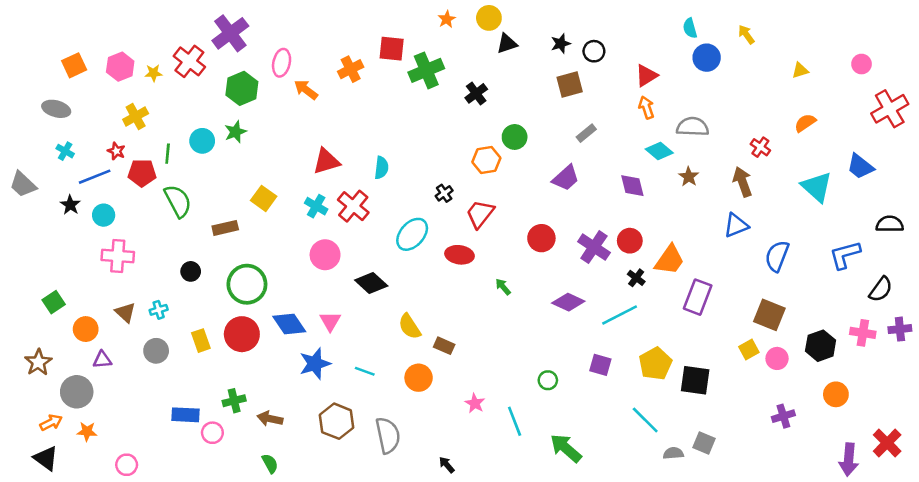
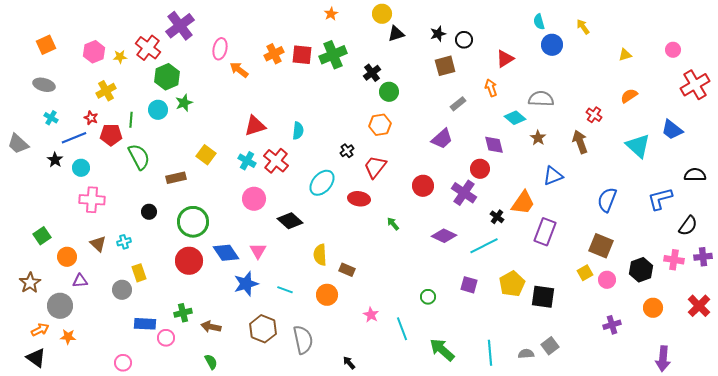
orange star: (447, 19) -> (331, 14), moved
red square: (392, 49) -> (302, 55), moved
orange square: (74, 65) -> (46, 45), moved
green hexagon: (242, 88) -> (167, 77), moved
orange arrow: (646, 108) -> (491, 88), moved
green circle: (515, 137) -> (389, 92), moved
blue triangle: (736, 225) -> (553, 176), moved
red circle: (630, 241) -> (480, 169), moved
yellow semicircle: (410, 326) -> (320, 255), turned 30
yellow rectangle: (201, 341) -> (139, 273), moved
gray circle: (156, 351) -> (122, 290), moved
cyan line: (645, 420) -> (490, 353), moved, turned 40
gray square: (704, 443) -> (550, 346), turned 30
red cross: (887, 443) -> (699, 306), moved
pink circle: (127, 465) -> (123, 363), moved

